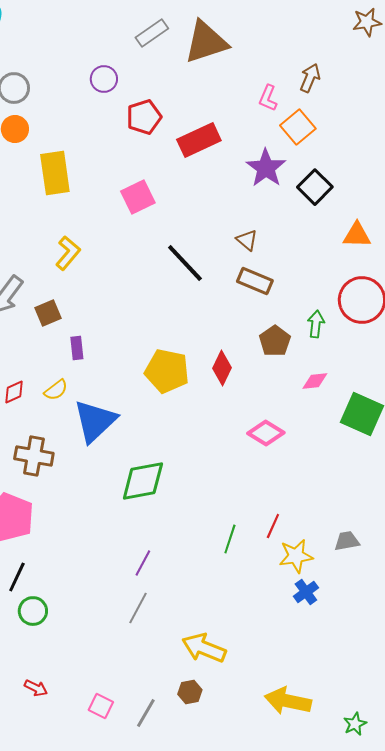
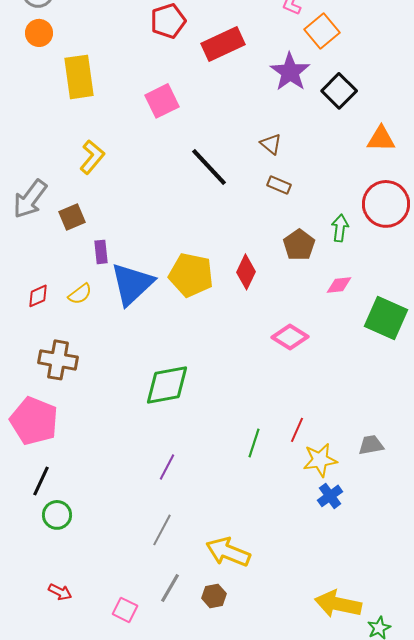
brown rectangle: (255, 281) -> (279, 185), size x0.7
blue triangle: (95, 421) -> (132, 284), moved
gray line: (138, 608) -> (162, 530), moved
yellow arrow: (288, 701) -> (338, 604), moved
gray line: (146, 713) -> (170, 588), moved

